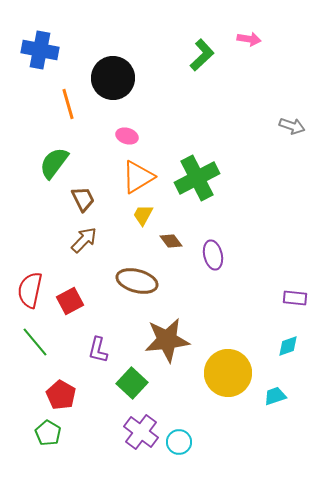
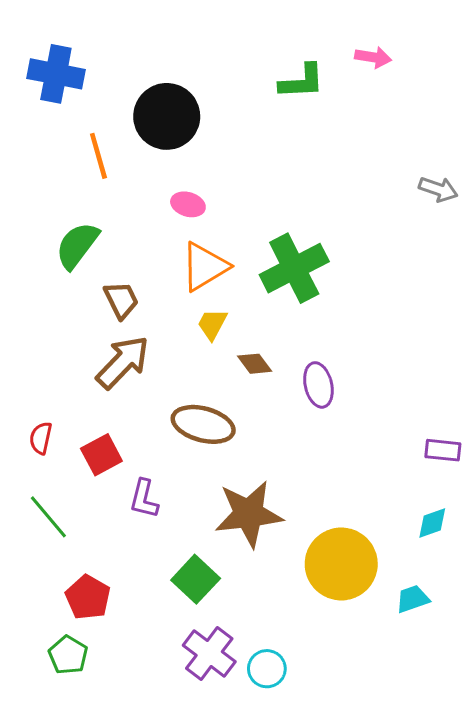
green L-shape: (202, 55) -> (302, 81), turned 40
brown arrow: (84, 240) -> (123, 362), size x1.4
red semicircle: (30, 290) -> (41, 438), size x0.6
purple L-shape: (98, 350) -> (144, 499), moved

